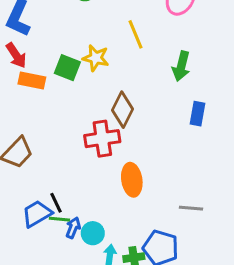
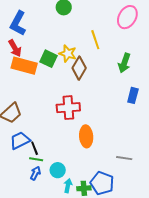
orange rectangle: (32, 81) -> (24, 66), size x1.4
brown diamond: (122, 110) -> (79, 68), moved
blue trapezoid: (37, 214) -> (20, 140), moved
blue arrow: (73, 228) -> (35, 173), moved

